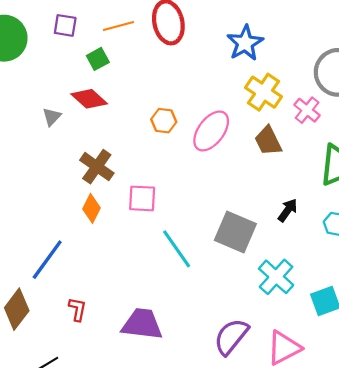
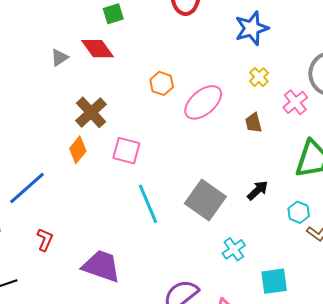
yellow cross: (264, 92) -> (259, 77), size x0.6
brown trapezoid: (268, 141) -> (253, 123), size x0.7
cyan cross: (276, 277) -> (234, 249), size x0.7

